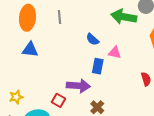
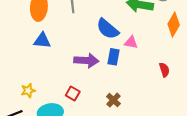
blue semicircle: (93, 39) -> (108, 29), size x1.6
purple arrow: (78, 86) -> (86, 61), moved

